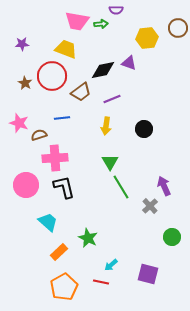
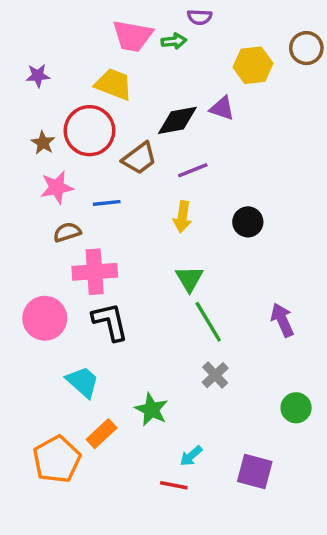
pink star: (19, 123) -> (57, 187), moved, turned -30
gray cross: (150, 206) -> (215, 375), moved
orange pentagon: (64, 287) -> (57, 459), moved

